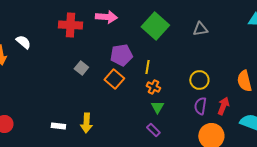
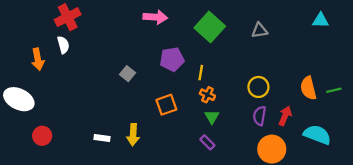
red cross: (70, 25) -> (68, 17), moved, turned -30
white semicircle: (23, 42) -> (63, 45), turned 35
orange square: (114, 79) -> (166, 105), moved, turned 30

